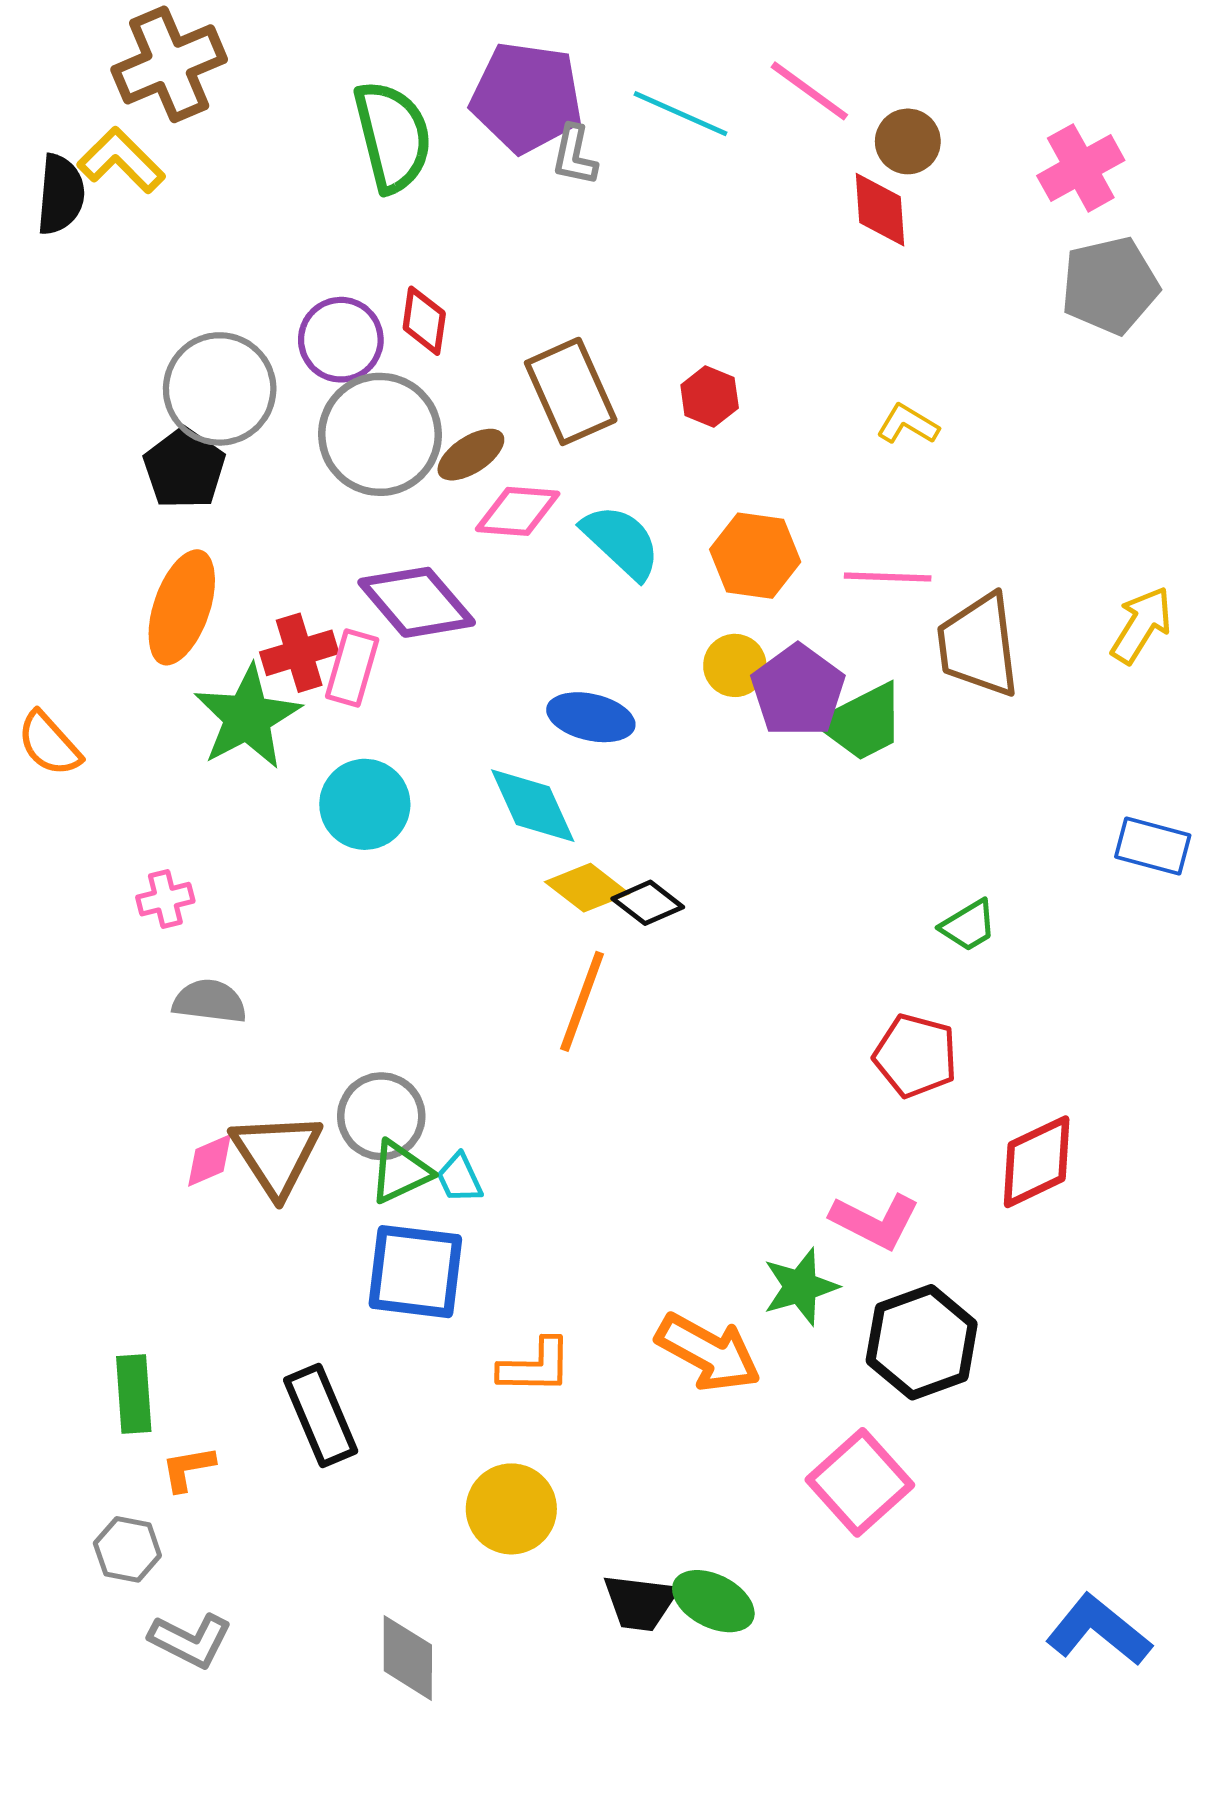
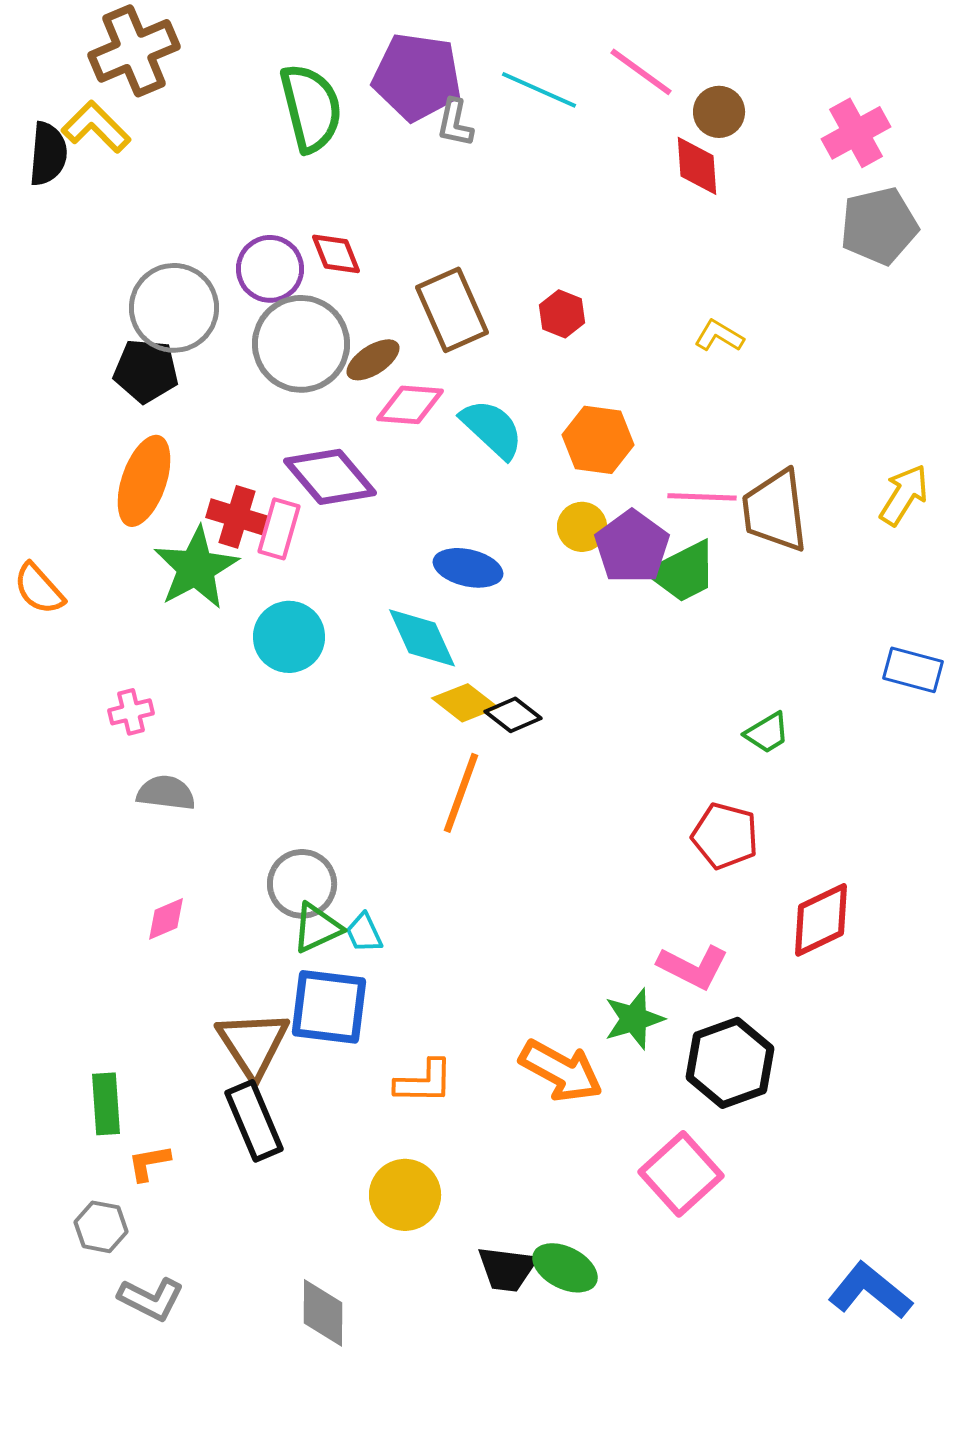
red diamond: (424, 321) -> (336, 254), turned -30
black pentagon: (184, 468) -> (146, 371), turned -30
pink line: (888, 577) -> (702, 497), moved
red cross: (299, 653) -> (237, 517), turned 34
brown triangle: (276, 1154) -> (253, 1044), moved

